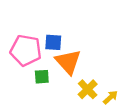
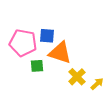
orange triangle: (68, 62) -> (60, 53), turned -30

